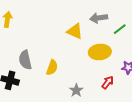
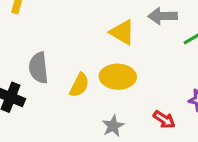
yellow ellipse: (100, 52) -> (118, 77), moved
red arrow: (108, 82) -> (164, 120), turned 80

